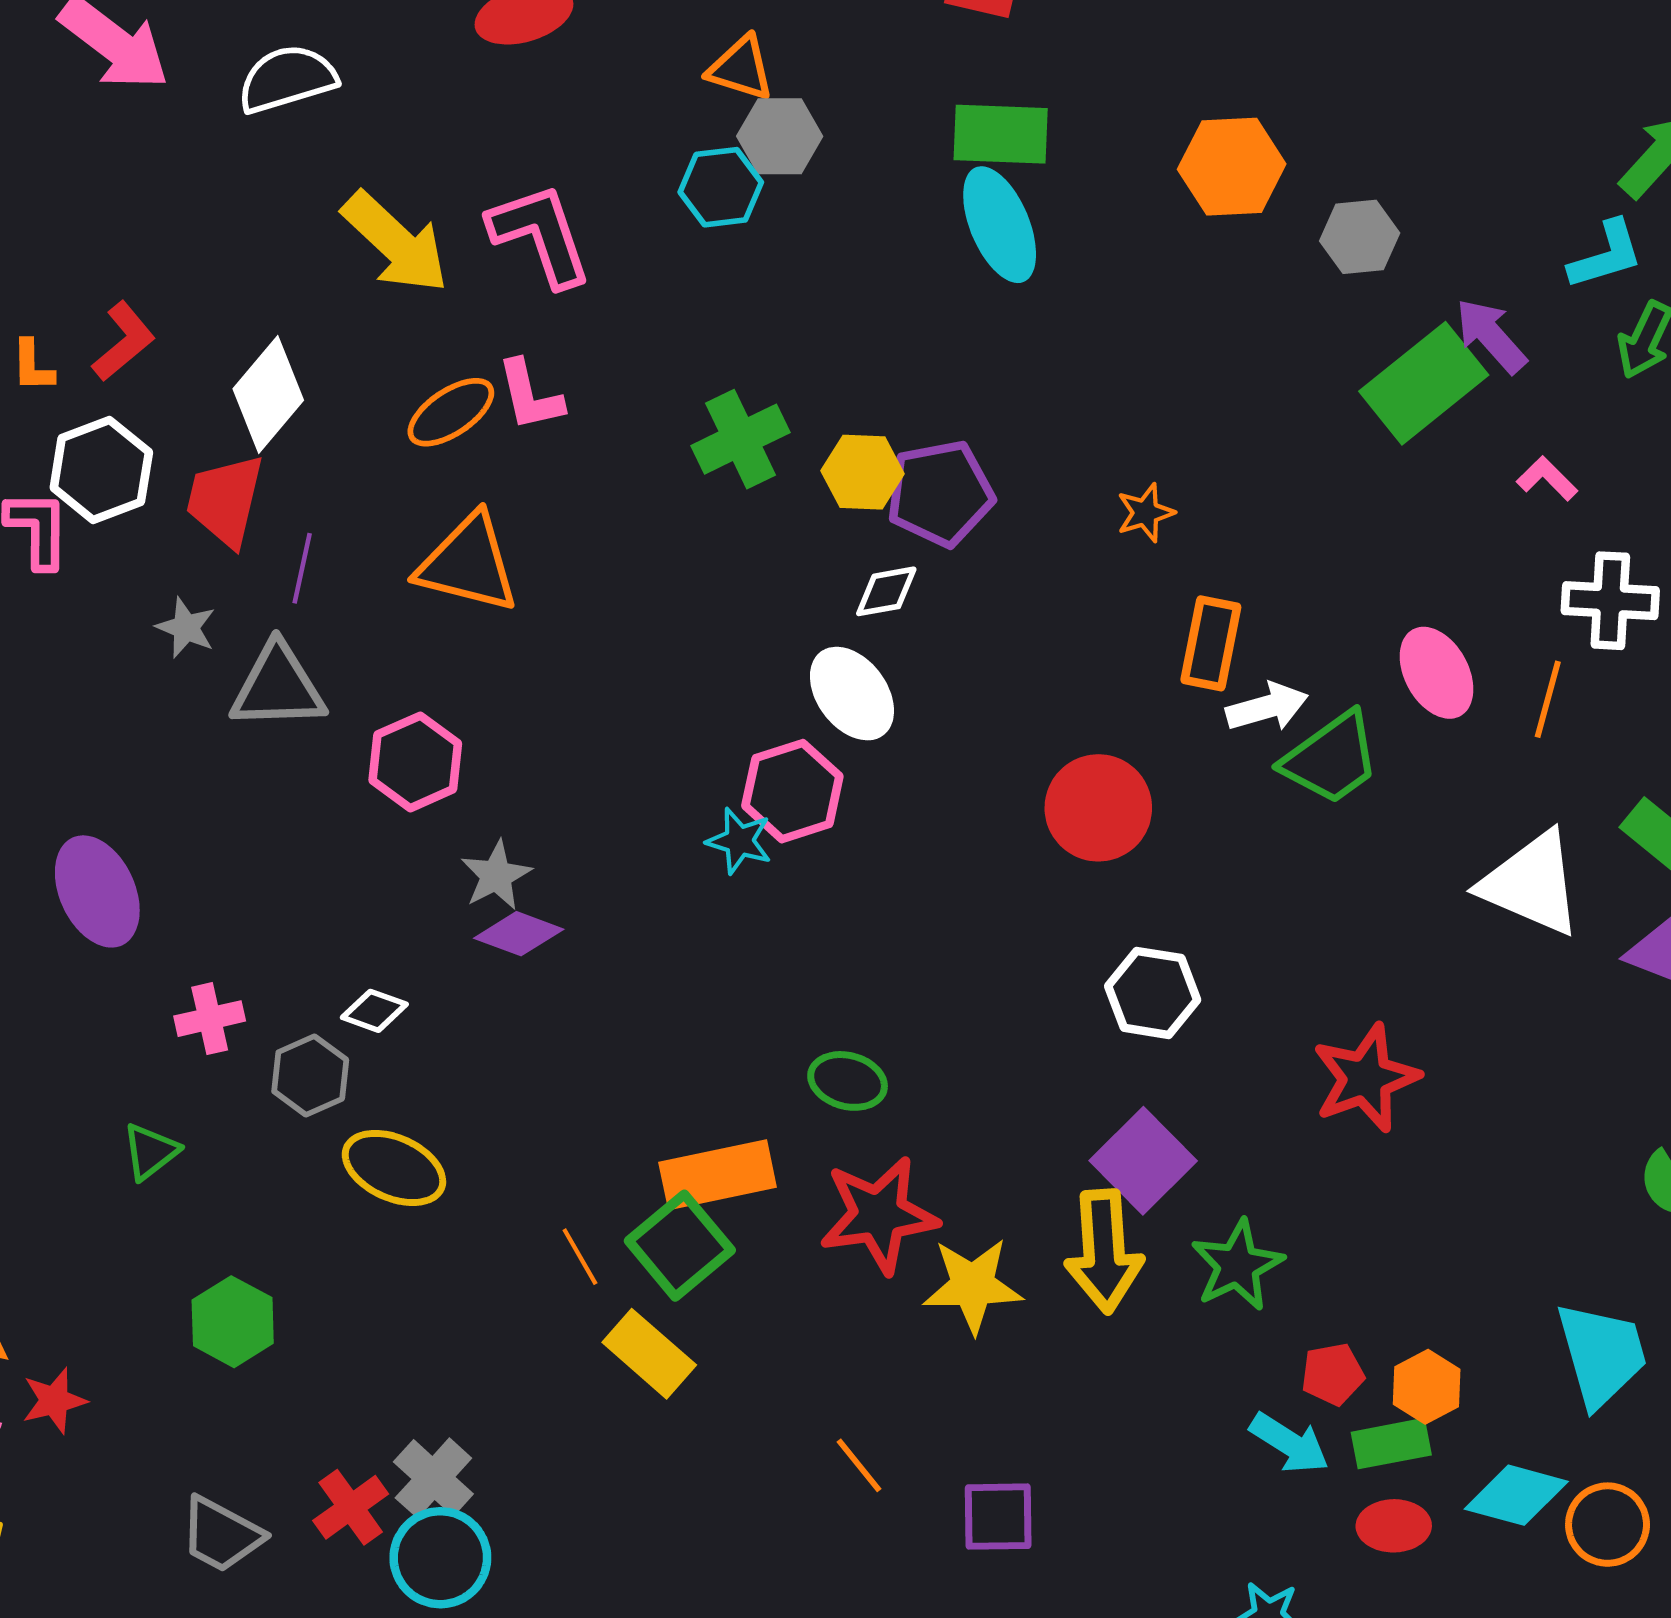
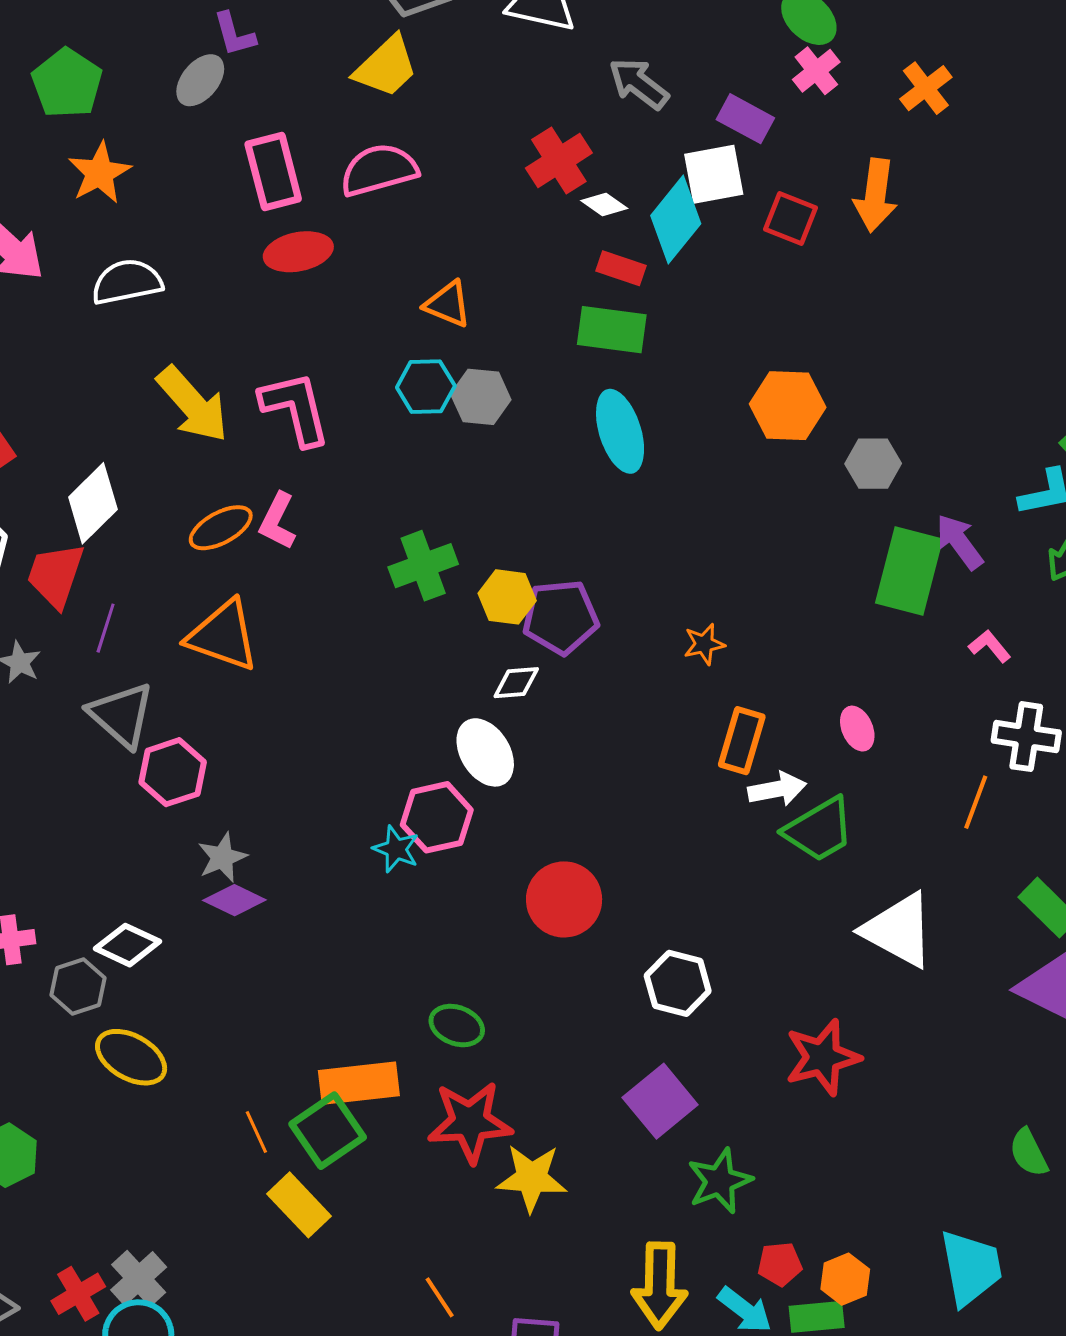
green rectangle: (1001, 134) -> (612, 330), moved
gray hexagon: (780, 136) -> (481, 397), moved
green rectangle: (1424, 383) -> (909, 571), turned -42
pink L-shape: (530, 395) -> (278, 521), turned 34
pink ellipse: (1437, 673) -> (857, 729), moved, size x0.7
gray triangle: (278, 687) -> (121, 715), moved, turned 38
red circle: (1098, 808) -> (564, 899), moved
white triangle: (1531, 884) -> (899, 930), moved
white diamond: (374, 1011) -> (128, 945), size x1.4
yellow arrow: (1104, 1251) -> (660, 1286), moved

